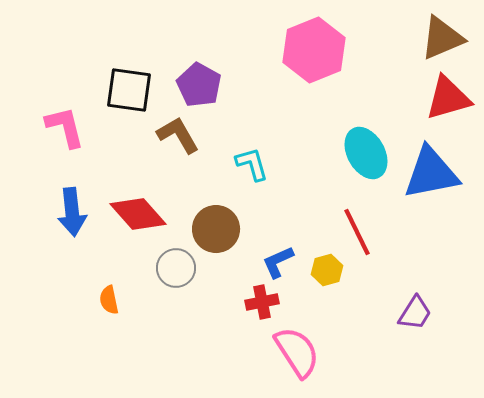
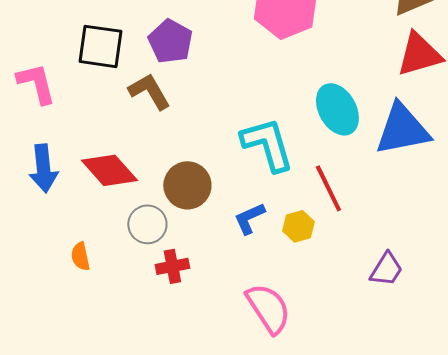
cyan L-shape: (252, 164) -> (267, 144), moved, size x1.6
red cross: (262, 302) -> (172, 266), moved

